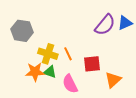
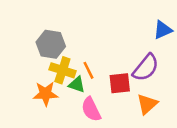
purple semicircle: (105, 25) -> (146, 68), moved
gray hexagon: (22, 31) -> (51, 44), moved
green triangle: (50, 72) -> (77, 85), moved

